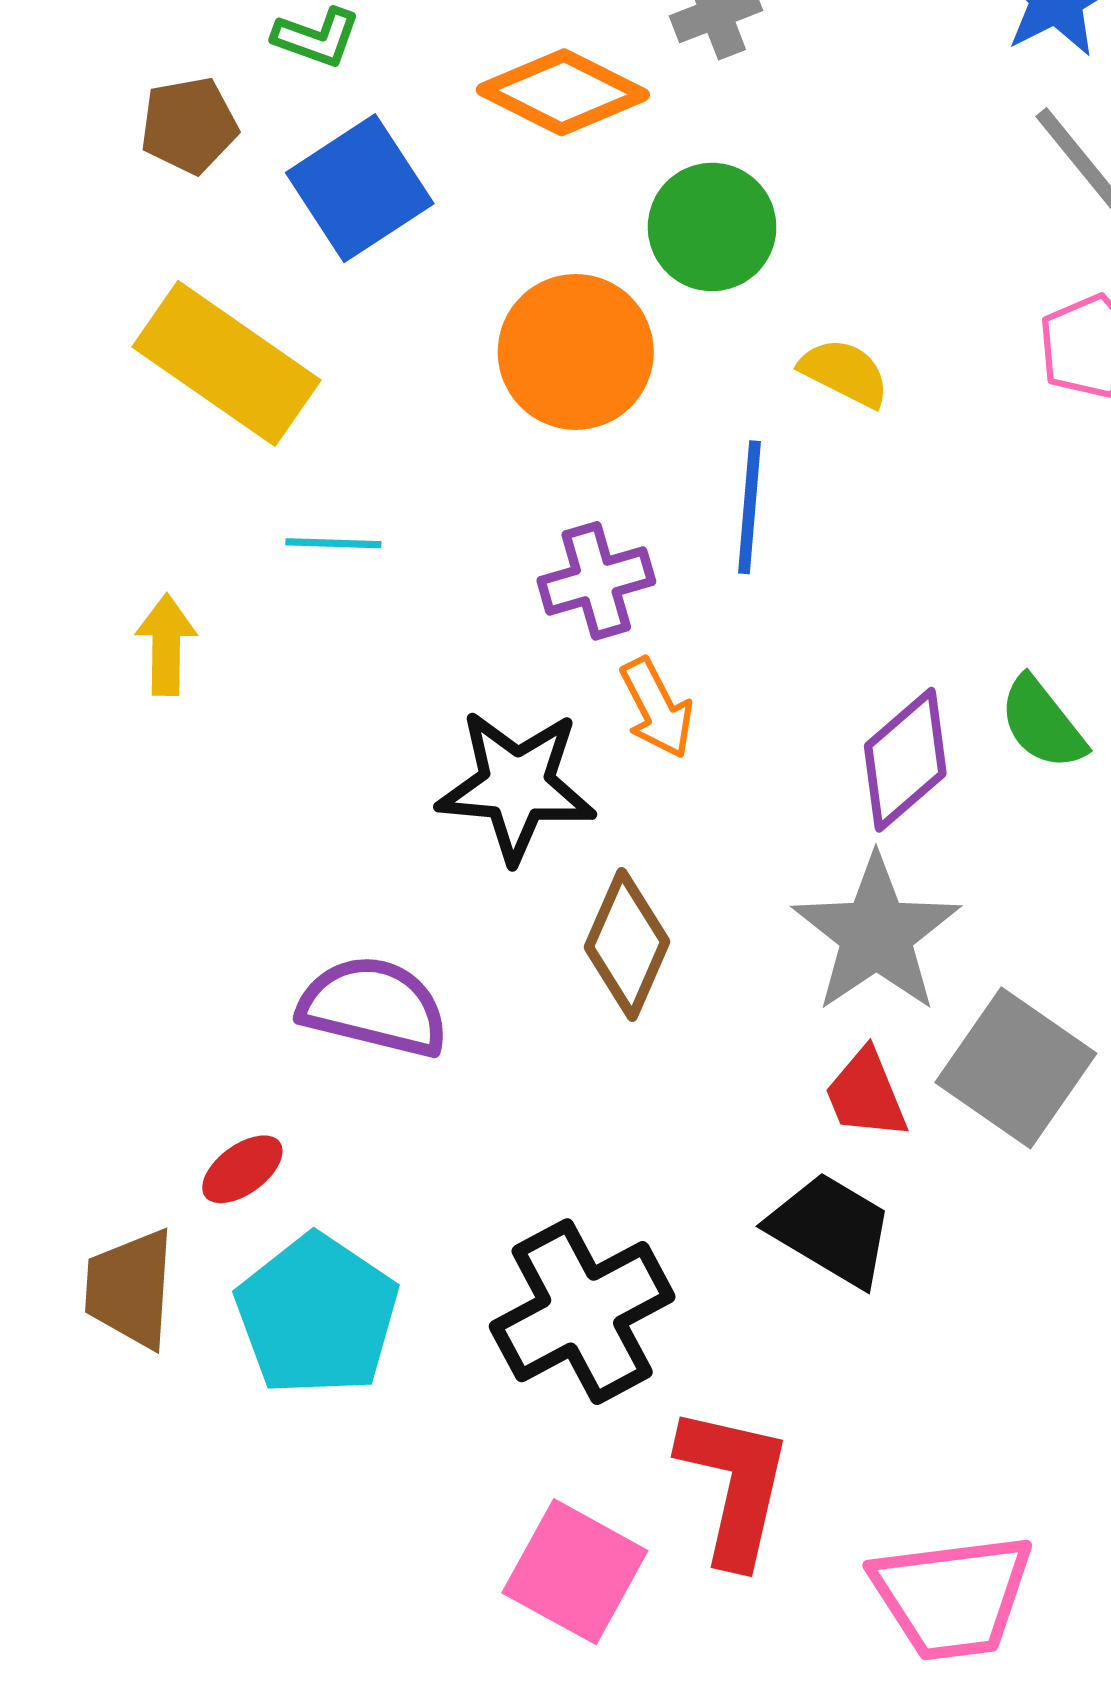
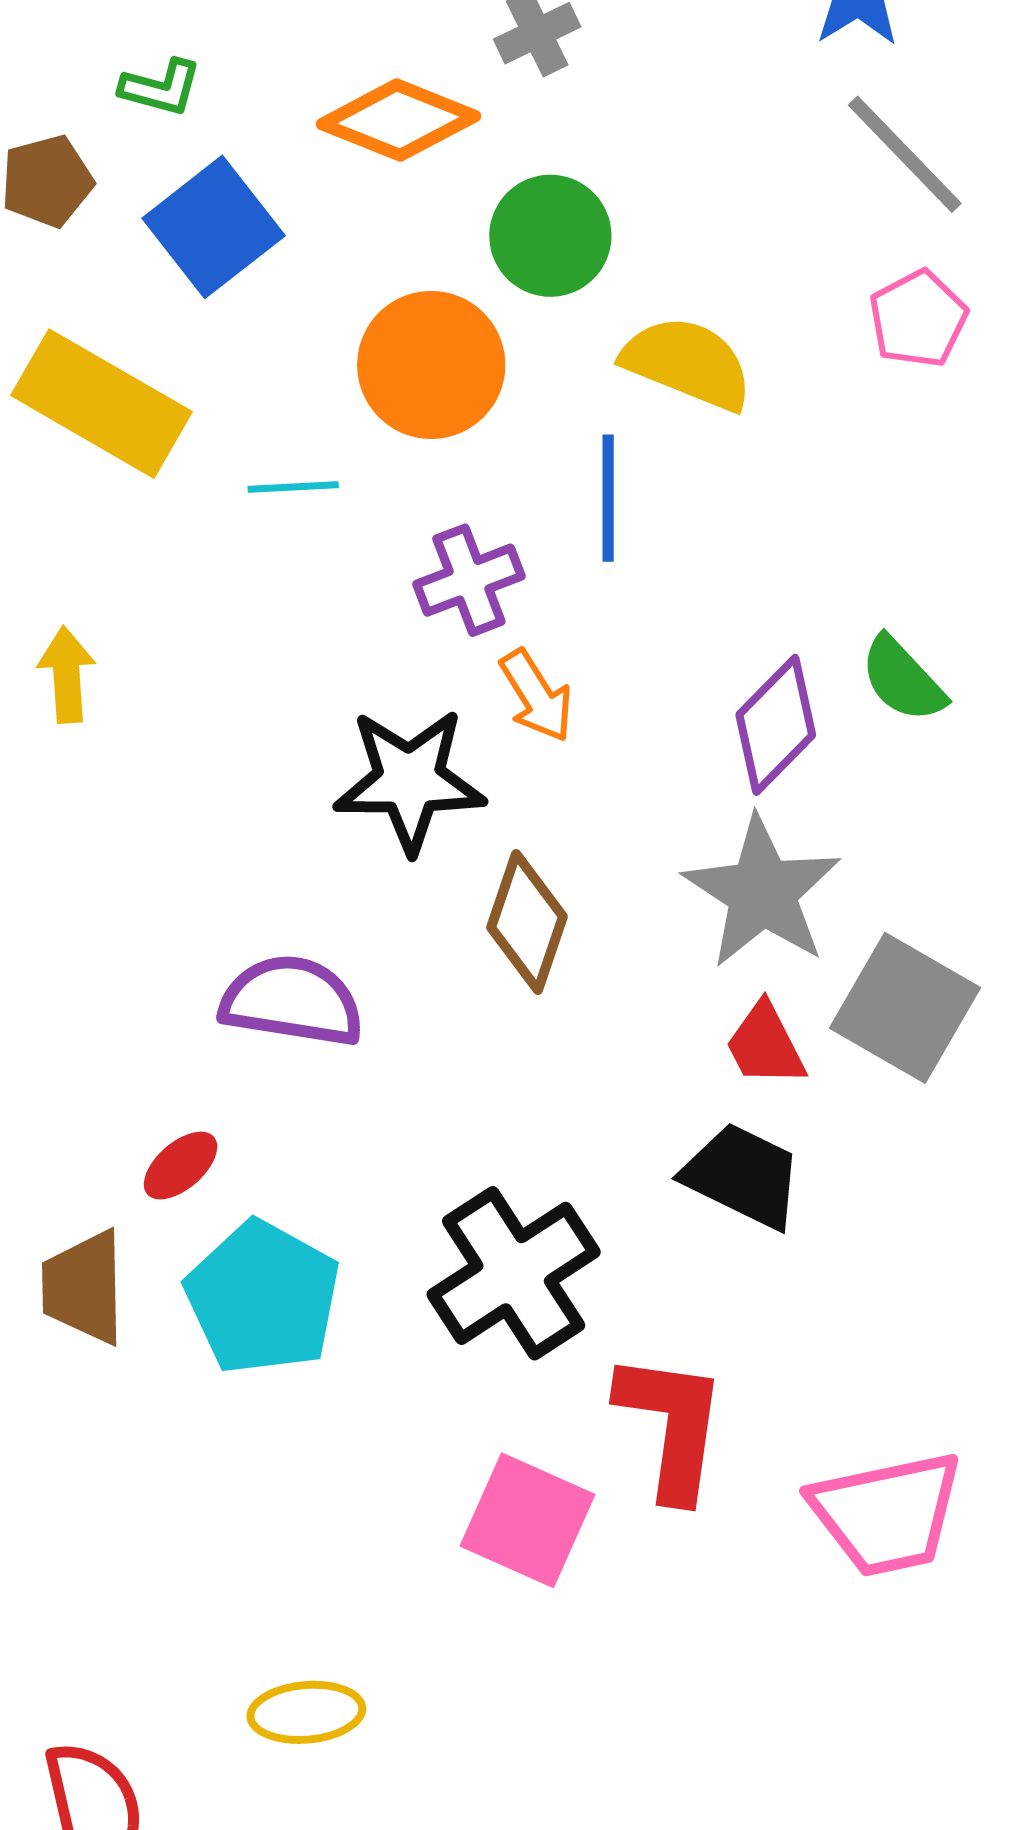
yellow semicircle: (845, 373) -> (687, 363), size x1.5
cyan line: (333, 543) -> (293, 487), moved

